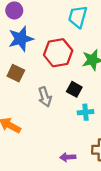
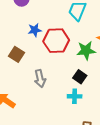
blue star: (21, 39) -> (35, 30), moved, size x0.6
black square: (74, 89) -> (80, 77), moved

